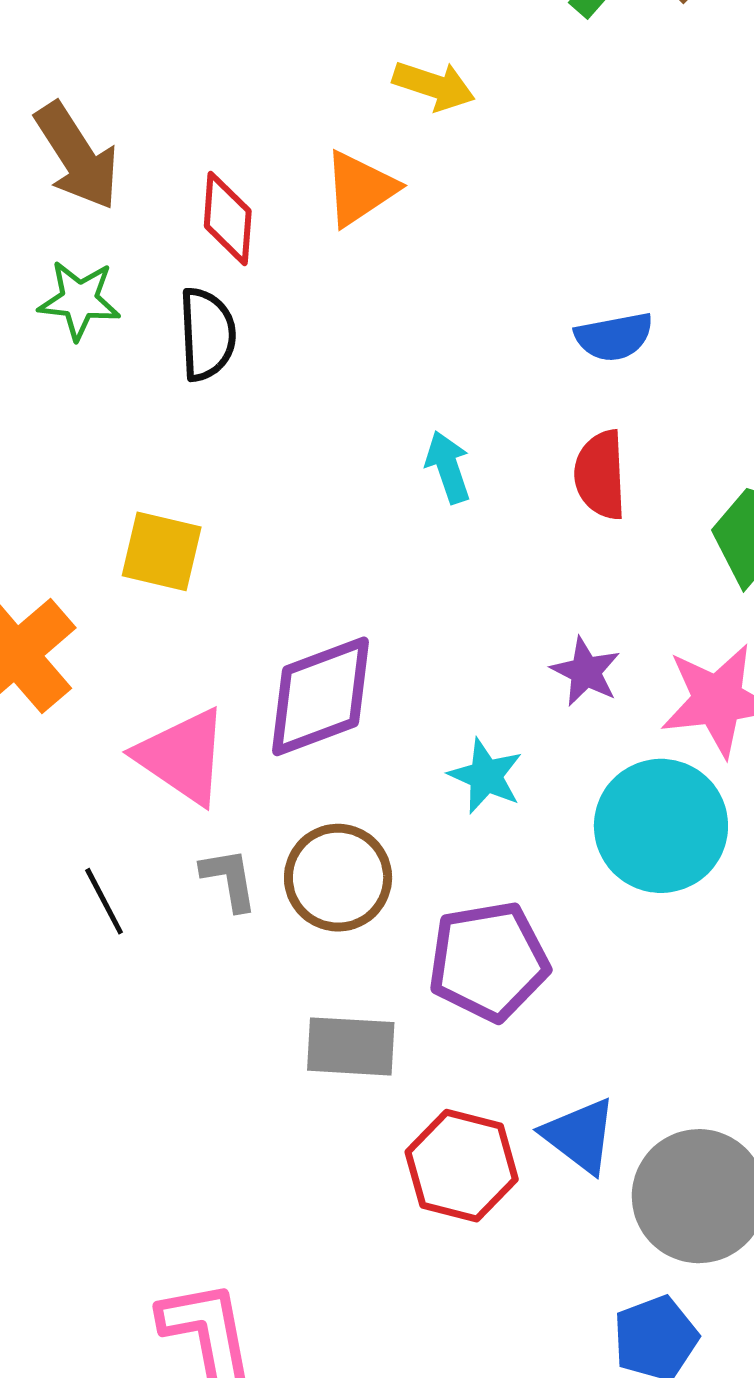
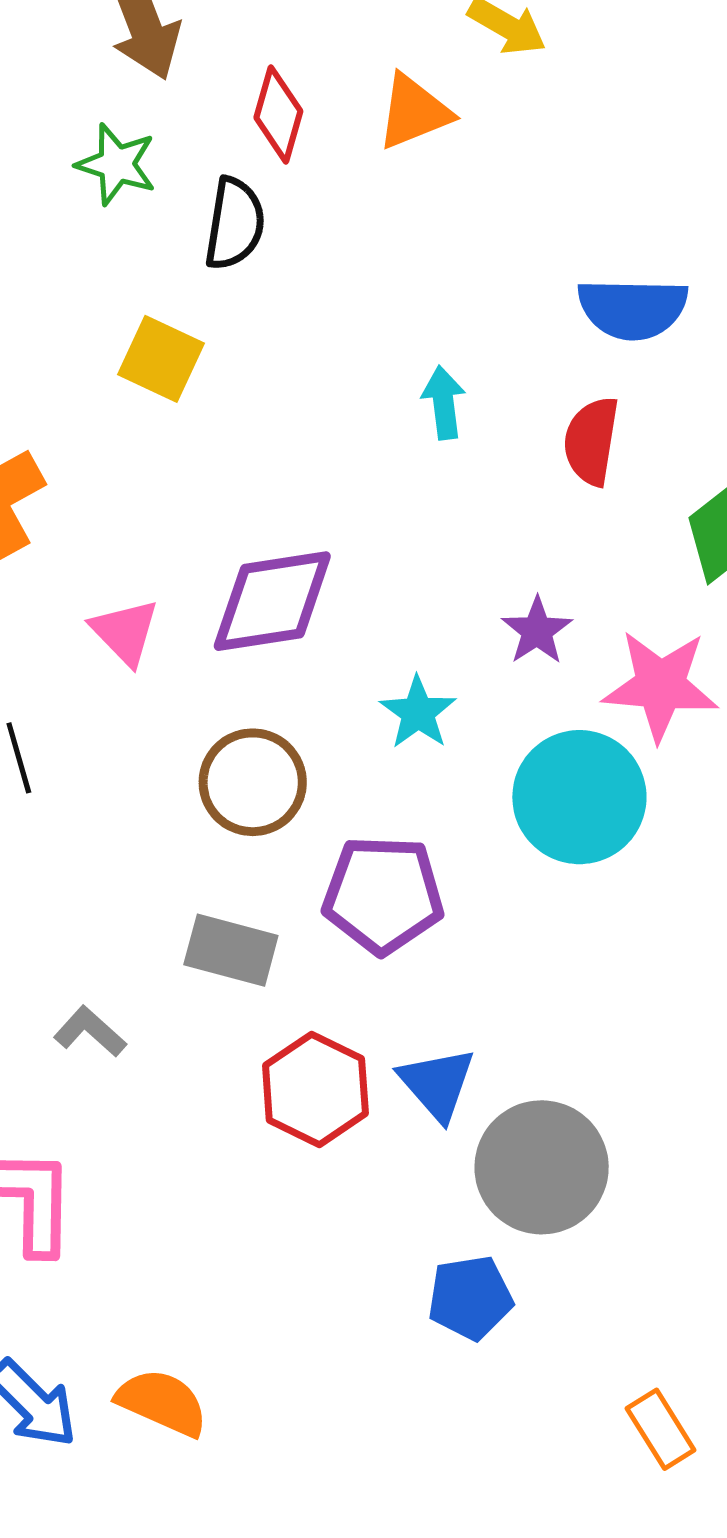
blue semicircle: (614, 337) -> (633, 309), size x1.4
yellow square: (162, 551) -> (161, 359), moved
pink triangle: (182, 756) -> (125, 632), size x0.7
gray L-shape: (229, 879) -> (90, 1032), moved, turned -50

